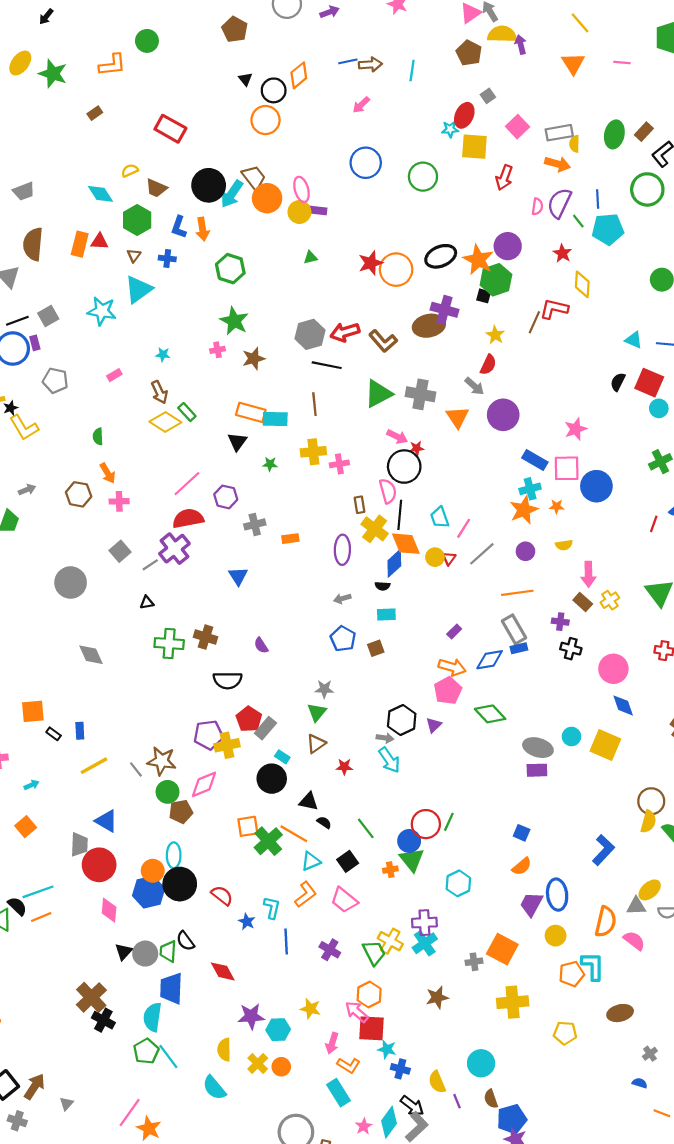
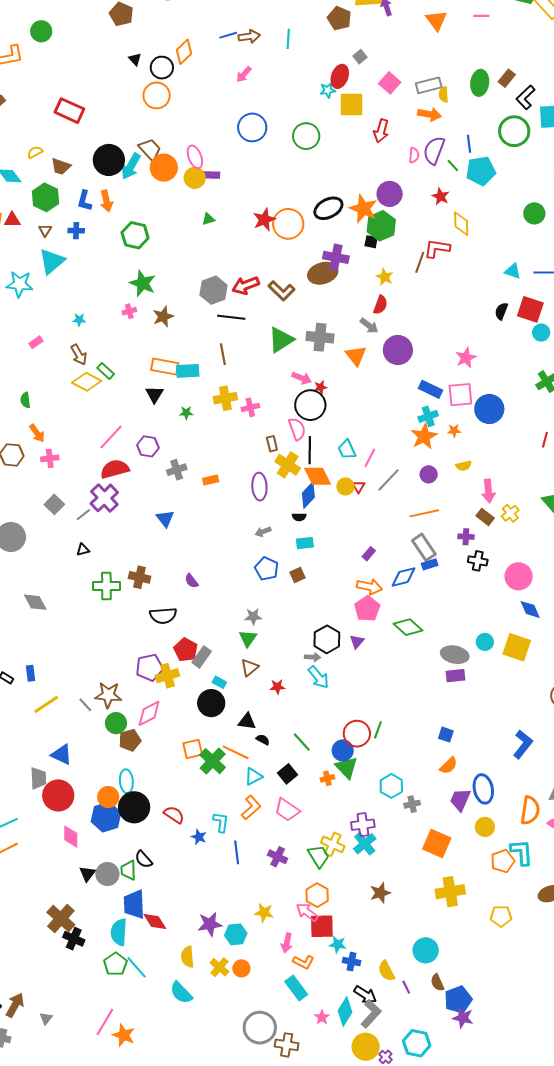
gray cross: (474, 962) -> (412, 804), moved
red diamond: (223, 971) -> (155, 922), moved

